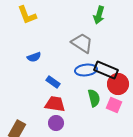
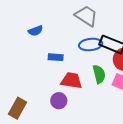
blue rectangle: (53, 82) -> (56, 57), turned -32
red trapezoid: (55, 104) -> (72, 81), moved

